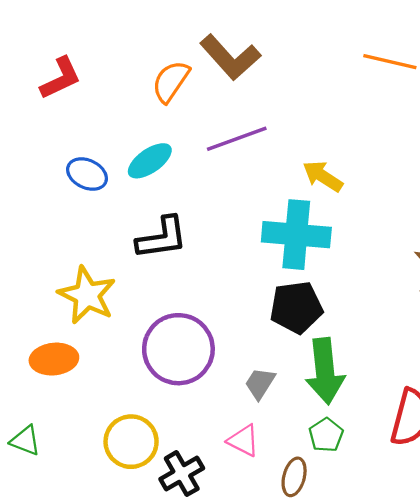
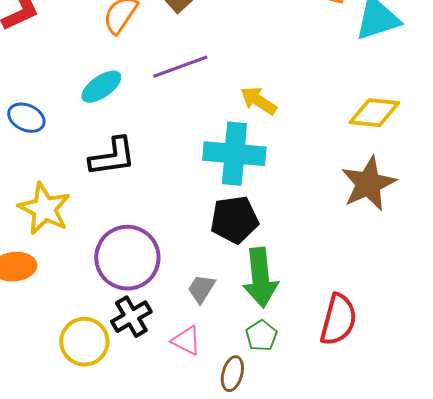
blue ellipse: (87, 174) -> (26, 118), moved
black cross: (182, 474) -> (131, 317), moved

